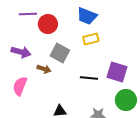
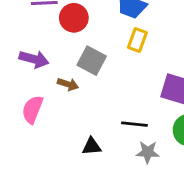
yellow rectangle: (91, 39) -> (137, 40), turned -56
black line: (89, 78) -> (134, 124), moved

